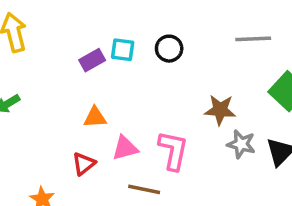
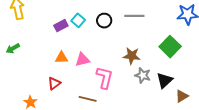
gray line: (253, 39) -> (134, 16), moved
cyan square: (123, 50) -> (78, 20), turned 32
pink triangle: (125, 148) -> (82, 60), moved

